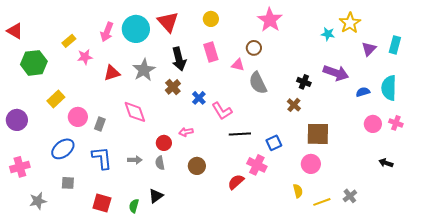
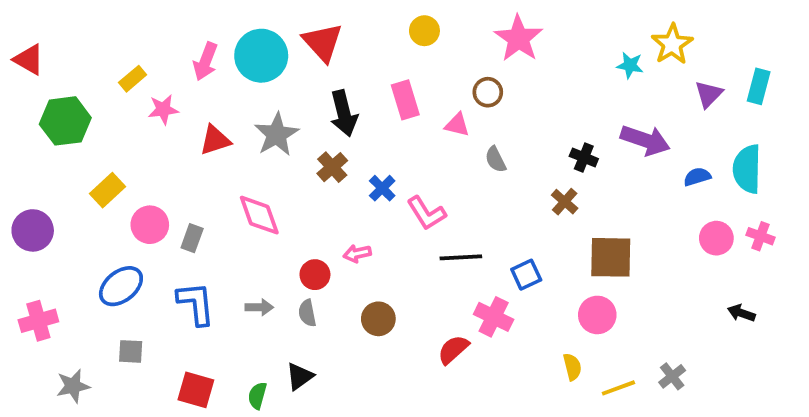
yellow circle: (211, 19) -> (424, 31), moved
gray semicircle: (258, 83) -> (495, 159), size x0.6

